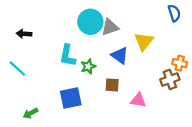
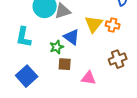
orange cross: (180, 63) -> (113, 25), moved
green star: (88, 66) -> (57, 47), moved
blue square: (71, 98) -> (27, 76), turned -30

